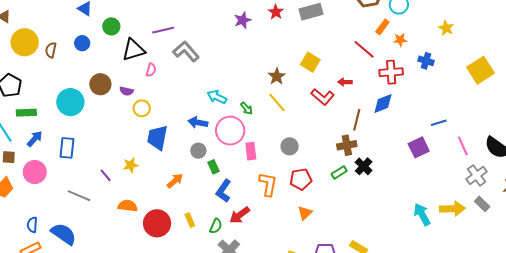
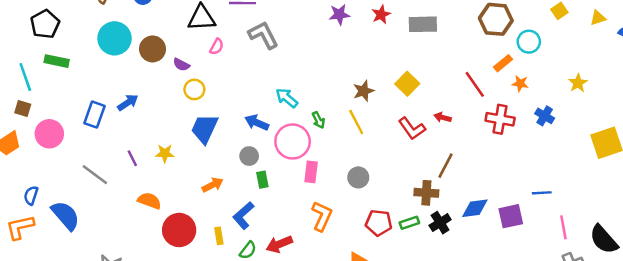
cyan circle: (70, 102) -> (115, 38), moved
blue diamond: (383, 103) -> (475, 208), moved
blue arrow: (35, 139) -> (128, 103), moved
red pentagon: (301, 179) -> (379, 223), moved
blue L-shape: (224, 191) -> (243, 215), moved

